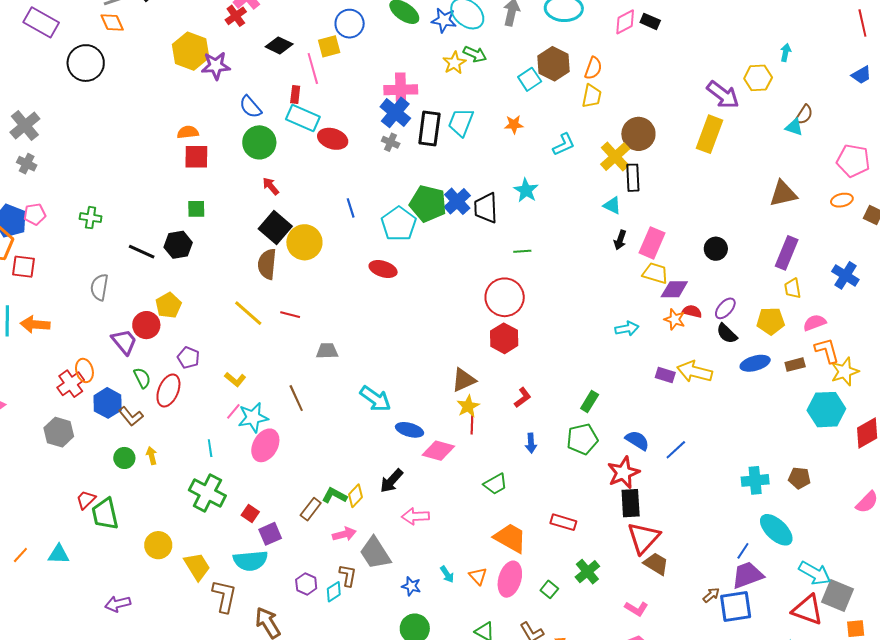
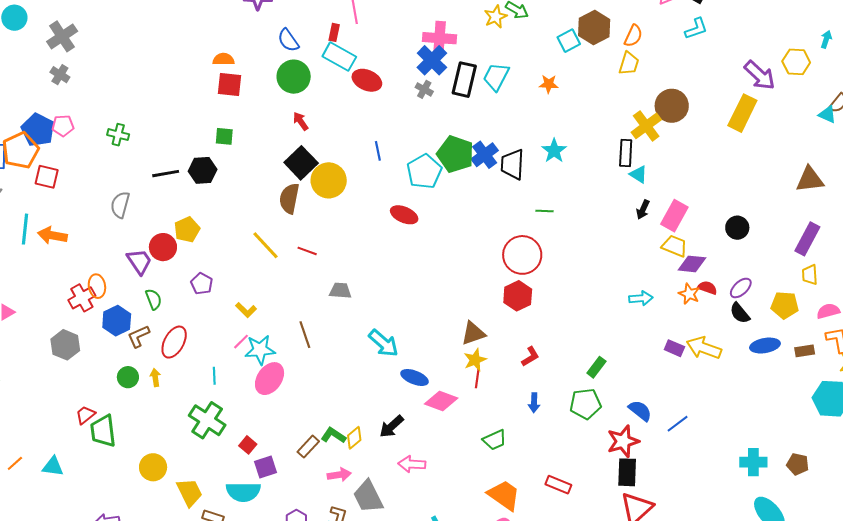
cyan L-shape: (564, 144) -> (696, 29), moved
black rectangle: (633, 178) -> (626, 153), moved
black line: (142, 252) -> (166, 174), turned -40
red ellipse: (168, 390) -> (174, 342), moved
brown L-shape: (131, 416) -> (139, 336), turned 100

